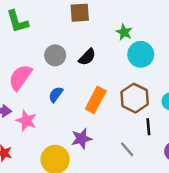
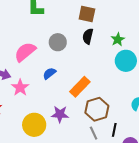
black semicircle: (87, 57) -> (88, 36), moved, turned 133
brown hexagon: (135, 98) -> (97, 109), moved
black line: (148, 127) -> (114, 130), moved

